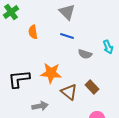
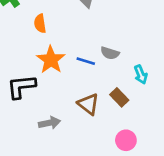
blue line: (67, 36) -> (86, 61), moved
cyan arrow: (108, 47) -> (141, 75), moved
orange star: (51, 73) -> (51, 60), moved, turned 30

